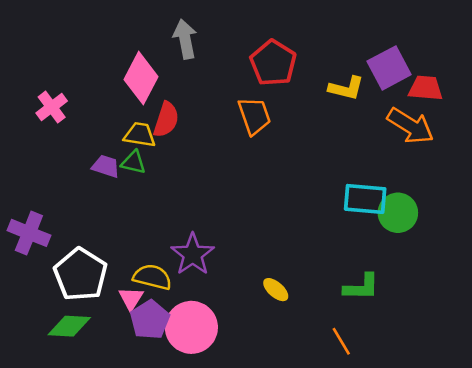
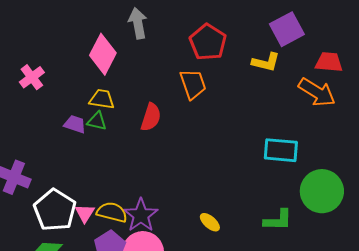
purple square: (389, 68) -> (287, 29), moved
red semicircle: (166, 120) -> (151, 117), moved
green circle: (398, 213) -> (322, 191), moved, size x1.4
purple star: (193, 254) -> (141, 215), moved
pink triangle: (131, 298) -> (85, 213), moved

